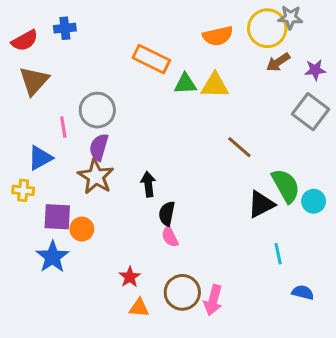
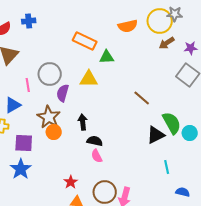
yellow triangle: (215, 85) -> (89, 79), moved
purple semicircle: (99, 147) -> (63, 93), moved
black semicircle: (167, 214) -> (95, 141), turned 91
orange circle: (82, 229) -> (54, 132), moved

